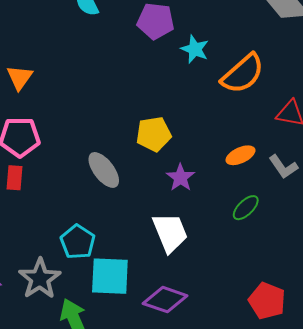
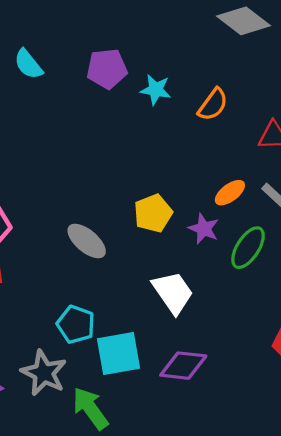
orange semicircle: (243, 74) -> (213, 105), size x0.7
yellow pentagon: (154, 134) -> (153, 213), moved
purple star: (180, 178) -> (204, 229), moved
green ellipse: (246, 208) -> (248, 248), size x1.4

